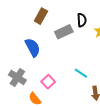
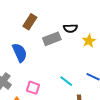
black semicircle: (82, 20) -> (70, 28), turned 88
pink square: (48, 82) -> (33, 88), turned -32

